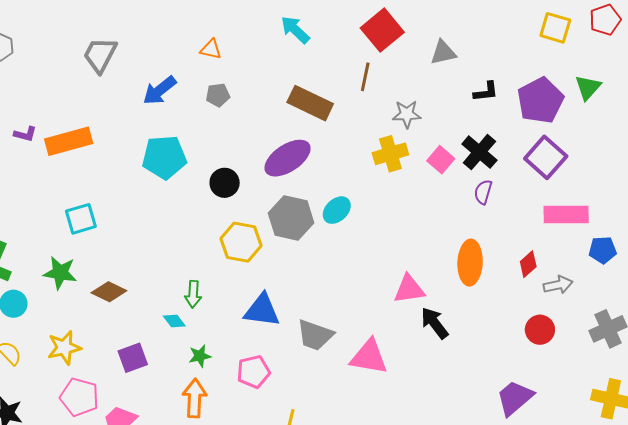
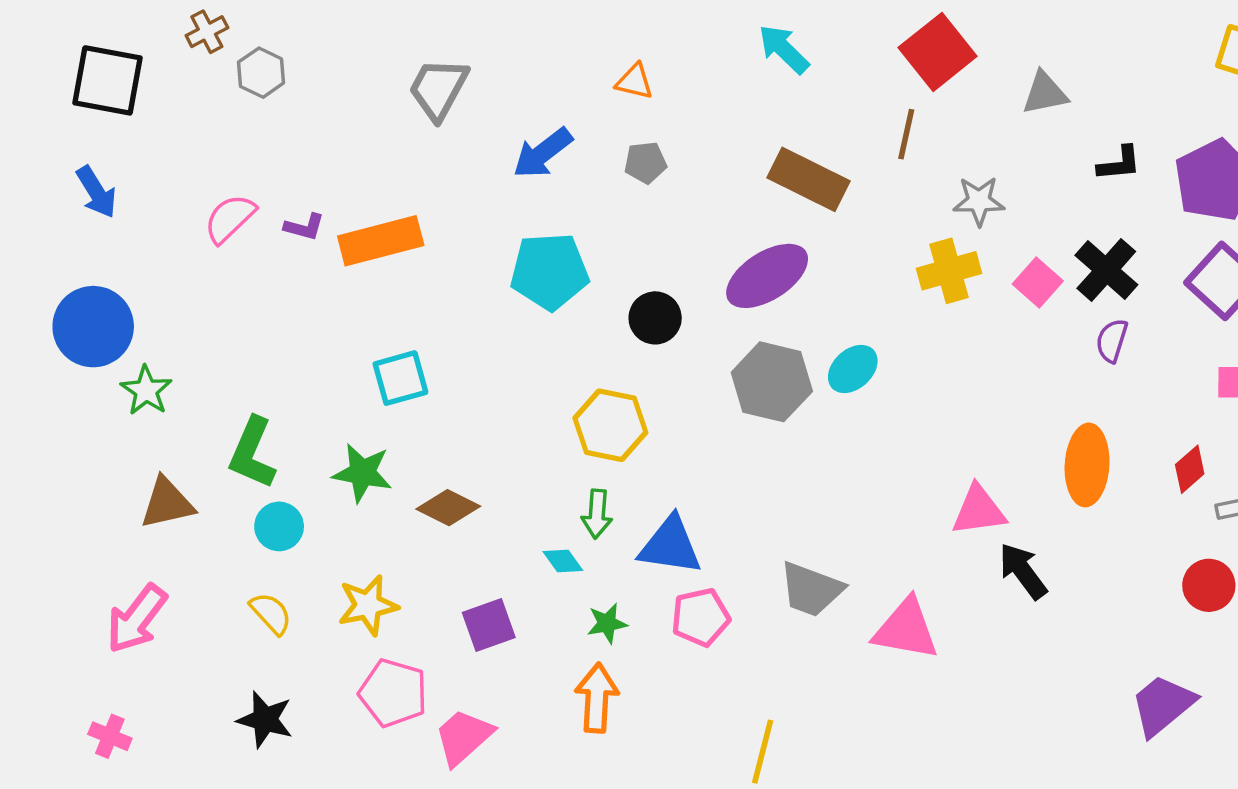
yellow hexagon: (241, 242) -> (610, 425), moved
blue triangle: (262, 310) -> (670, 546), moved
pink pentagon: (253, 372) -> (701, 617), moved

